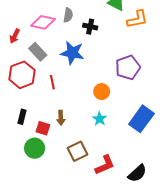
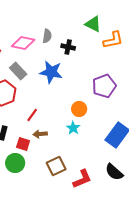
red line: (52, 82) -> (32, 115), moved, turned 48
brown arrow: (61, 118) -> (40, 134), turned 88
cyan star: (100, 119) -> (73, 128), moved
black semicircle: (137, 173) -> (114, 172), moved, turned 84

